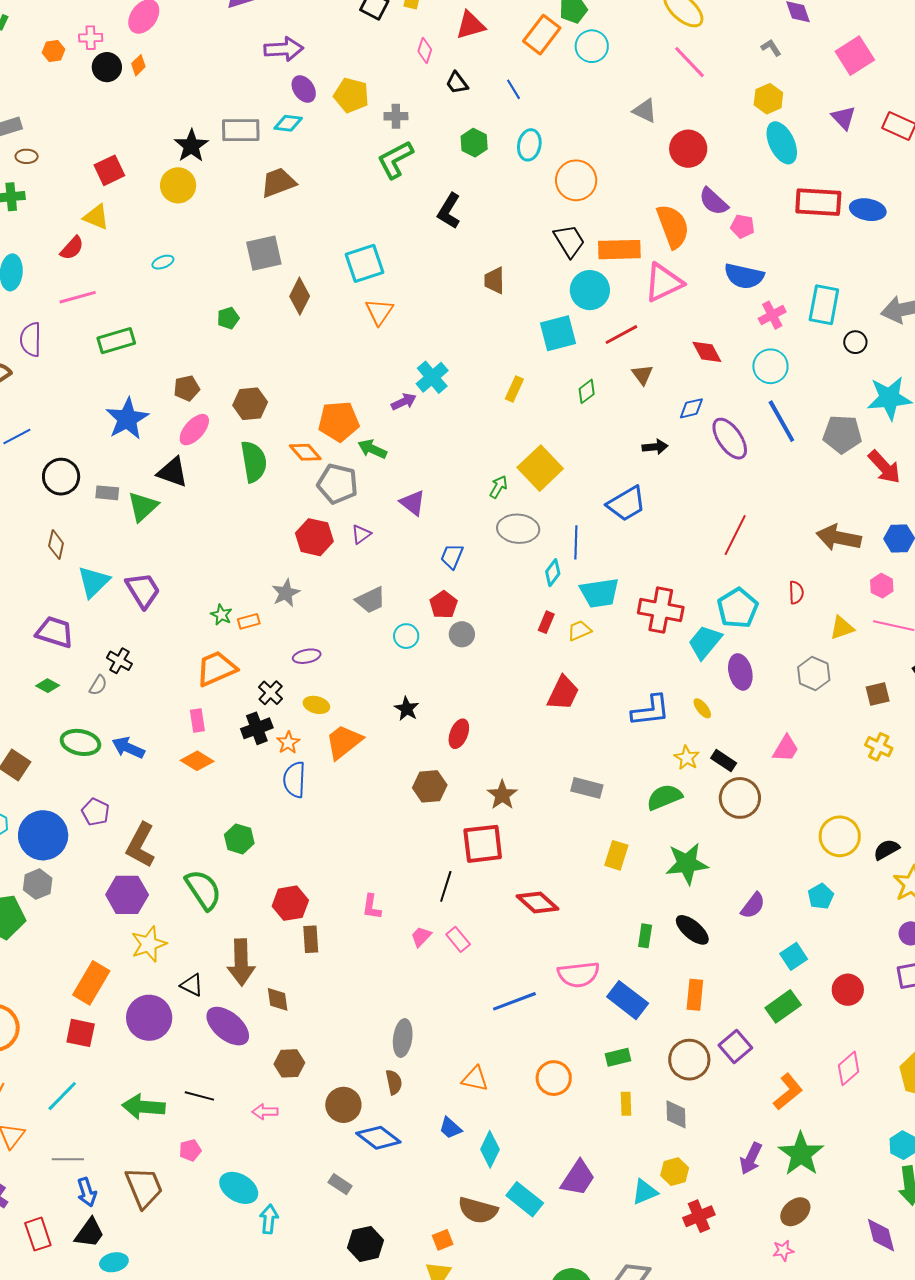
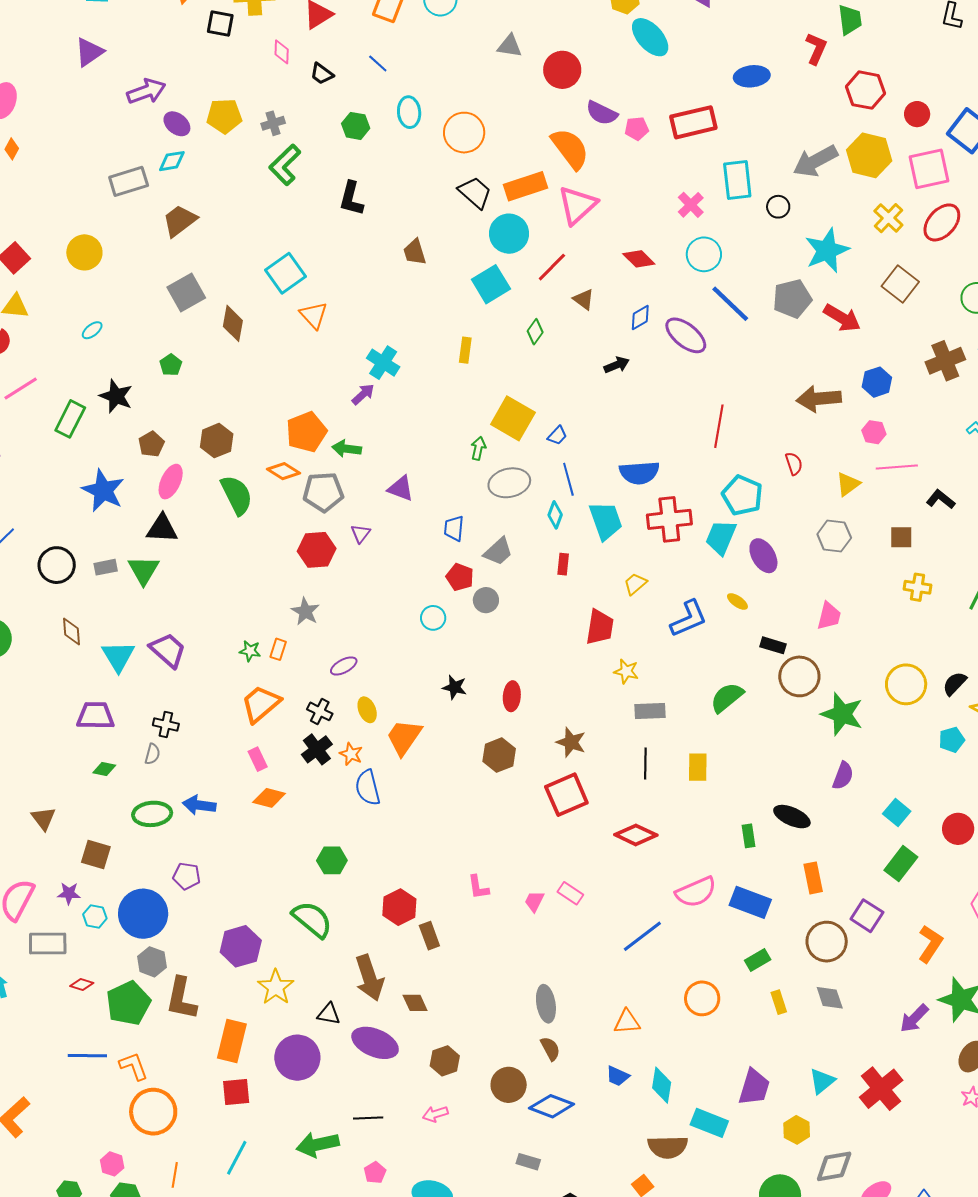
black star: (191, 146) -> (116, 396), moved
red rectangle: (818, 202) -> (693, 122), moved
blue semicircle: (744, 276) -> (639, 473), moved
green rectangle: (116, 341) -> (70, 419), turned -30
blue trapezoid: (626, 504) -> (557, 435), moved, size x0.5
cyan trapezoid: (599, 593) -> (606, 521), turned -84
gray trapezoid: (371, 600) -> (498, 551), moved
orange rectangle: (249, 621) -> (278, 649), turned -40
yellow trapezoid: (579, 631) -> (635, 584), moved
brown square: (878, 694) -> (901, 537), turned 30
yellow ellipse: (316, 705) -> (367, 710), turned 70
yellow star: (687, 758) -> (626, 671), moved
brown L-shape: (141, 845) -> (181, 999), moved
green star: (687, 864) -> (842, 714), moved, turned -30
black line: (446, 886) -> (645, 763), moved
cyan pentagon: (821, 896) -> (952, 740), moved, turned 30
purple arrow: (751, 1158) -> (914, 1018), turned 36
yellow hexagon: (675, 1172) -> (797, 1130), moved
red cross: (699, 1216) -> (881, 1089), size x1.4

